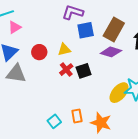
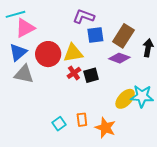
pink triangle: (15, 27) -> (25, 28), size x1.5
yellow triangle: (64, 50) -> (73, 53), size x1.5
red circle: (39, 52) -> (48, 54), size x1.6

